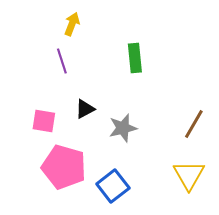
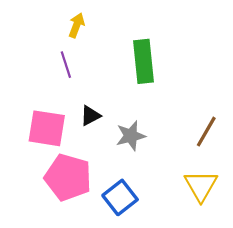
green rectangle: (135, 58) -> (143, 61), size x1.4
pink square: (44, 121) -> (47, 128), size x1.5

